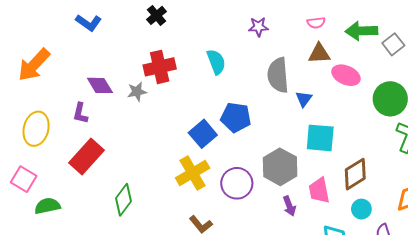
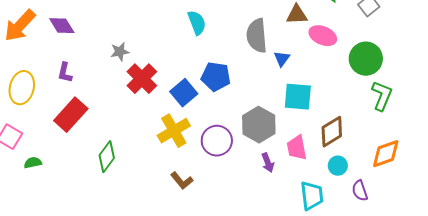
red cross: (160, 67) -> (142, 79), moved, turned -32
purple diamond: (100, 85) -> (62, 26), moved
green semicircle: (47, 206) -> (33, 163), size x0.7

